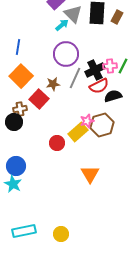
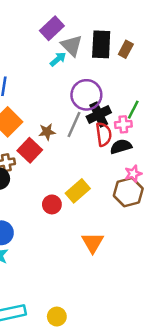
purple circle: (66, 54) -> (86, 95), moved
pink cross: (110, 66) -> (123, 124), moved
red semicircle: (99, 86) -> (104, 134), turned -72
pink star: (87, 121) -> (133, 174), moved
brown hexagon: (102, 125) -> (128, 192), moved

